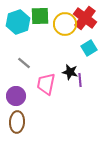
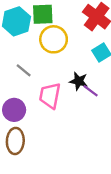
yellow circle: (65, 24) -> (54, 39), moved
purple line: (80, 80) -> (91, 91), turned -48

